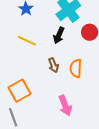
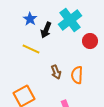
black arrow: (59, 35) -> (46, 30), moved

